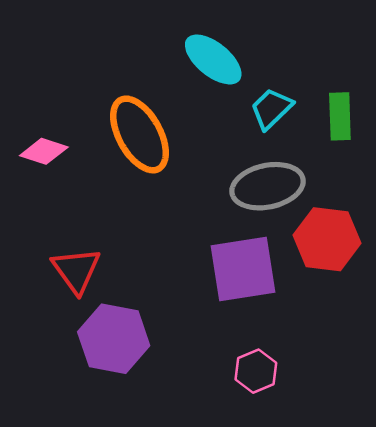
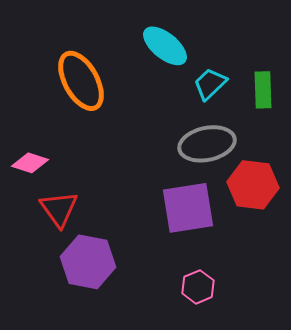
orange ellipse: (140, 134) -> (81, 81), moved
pink diamond: (44, 151) -> (30, 163), moved

